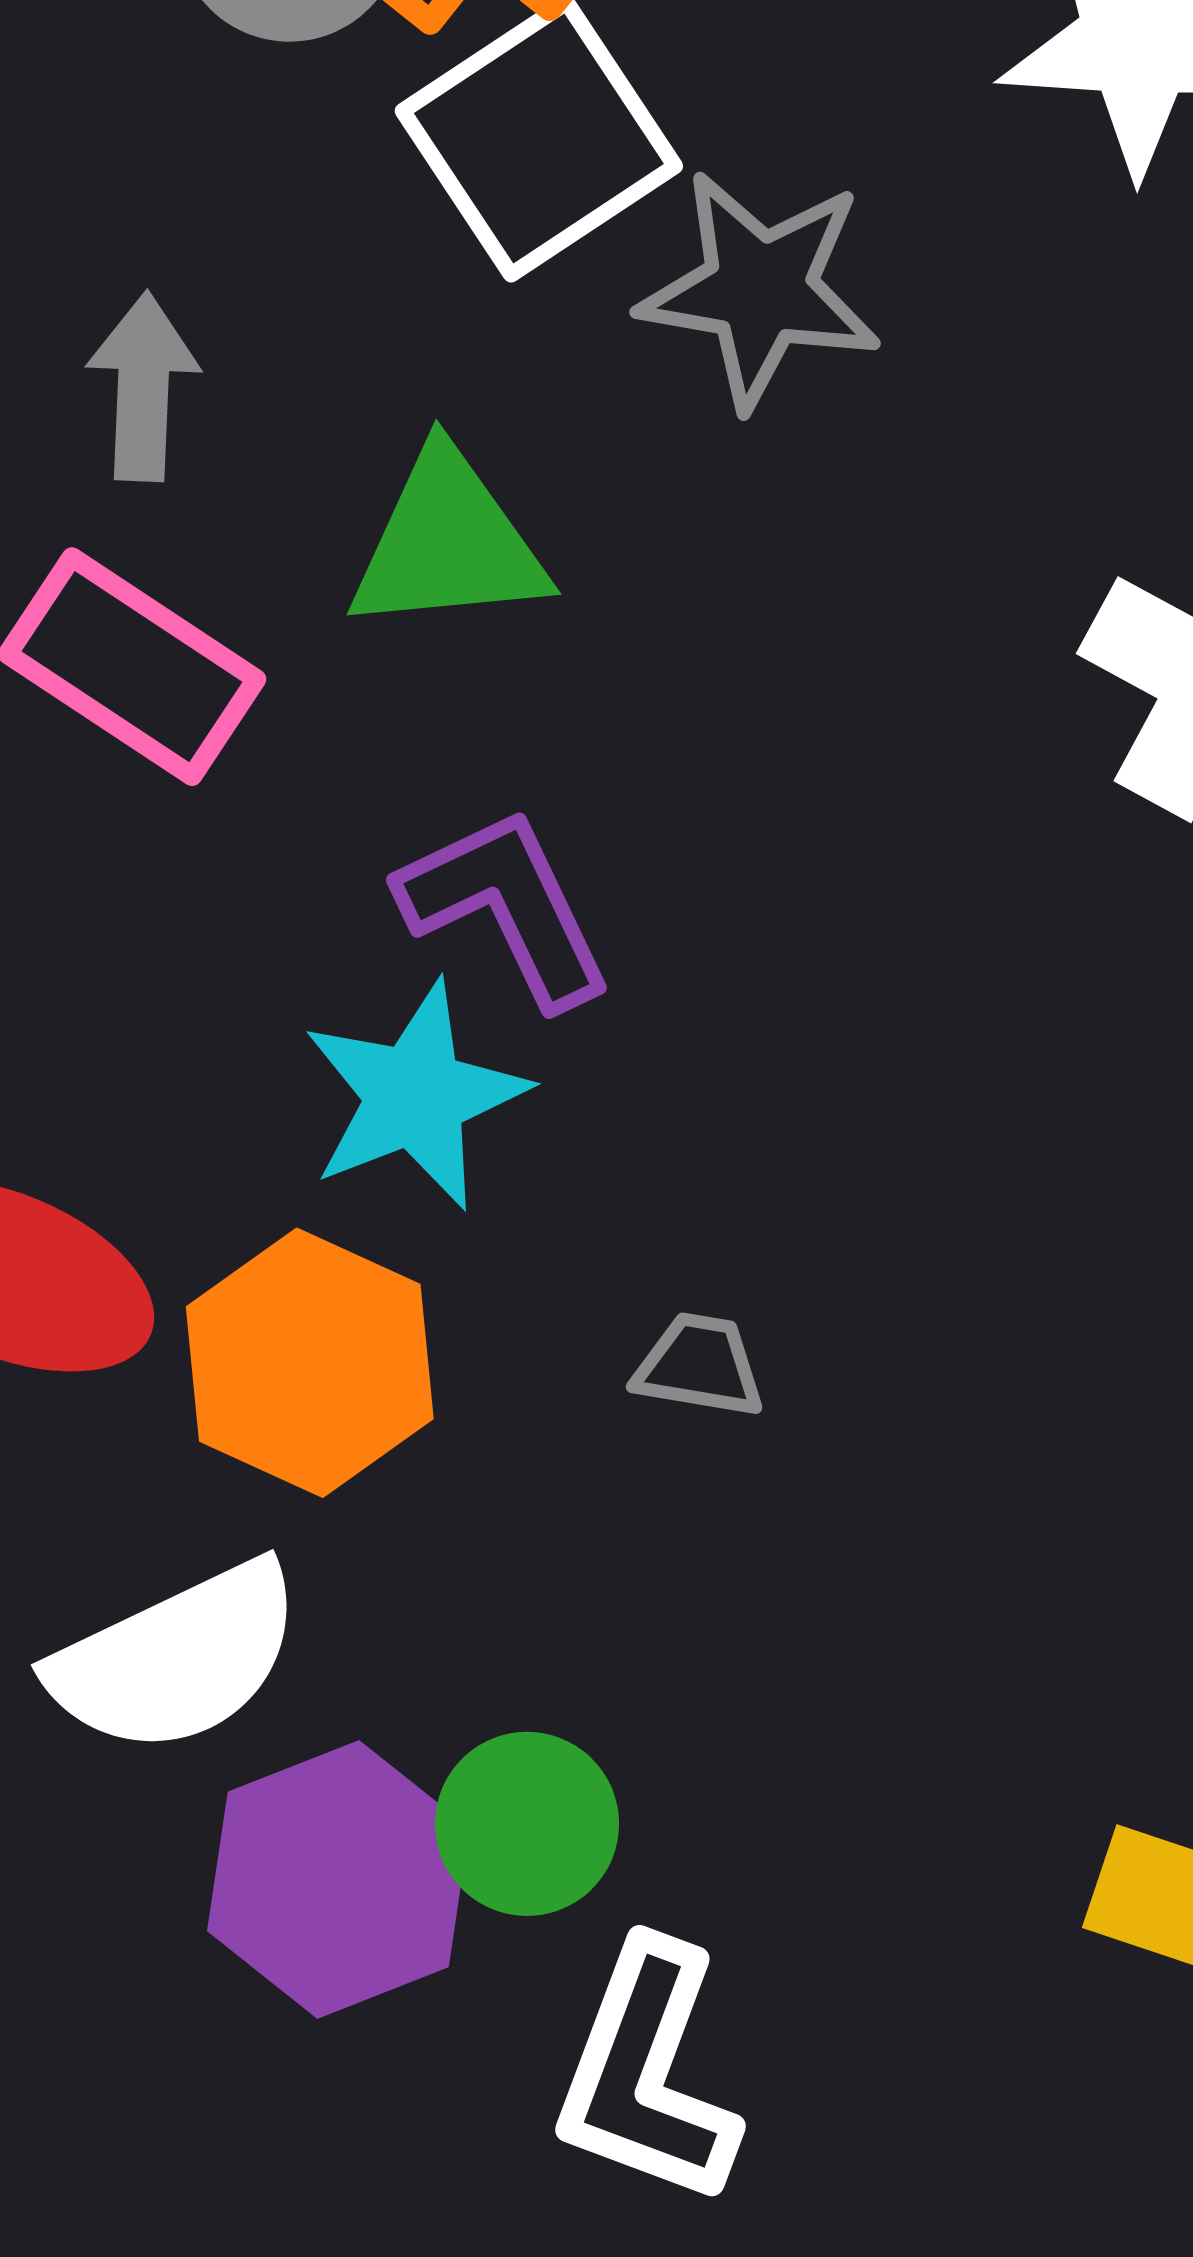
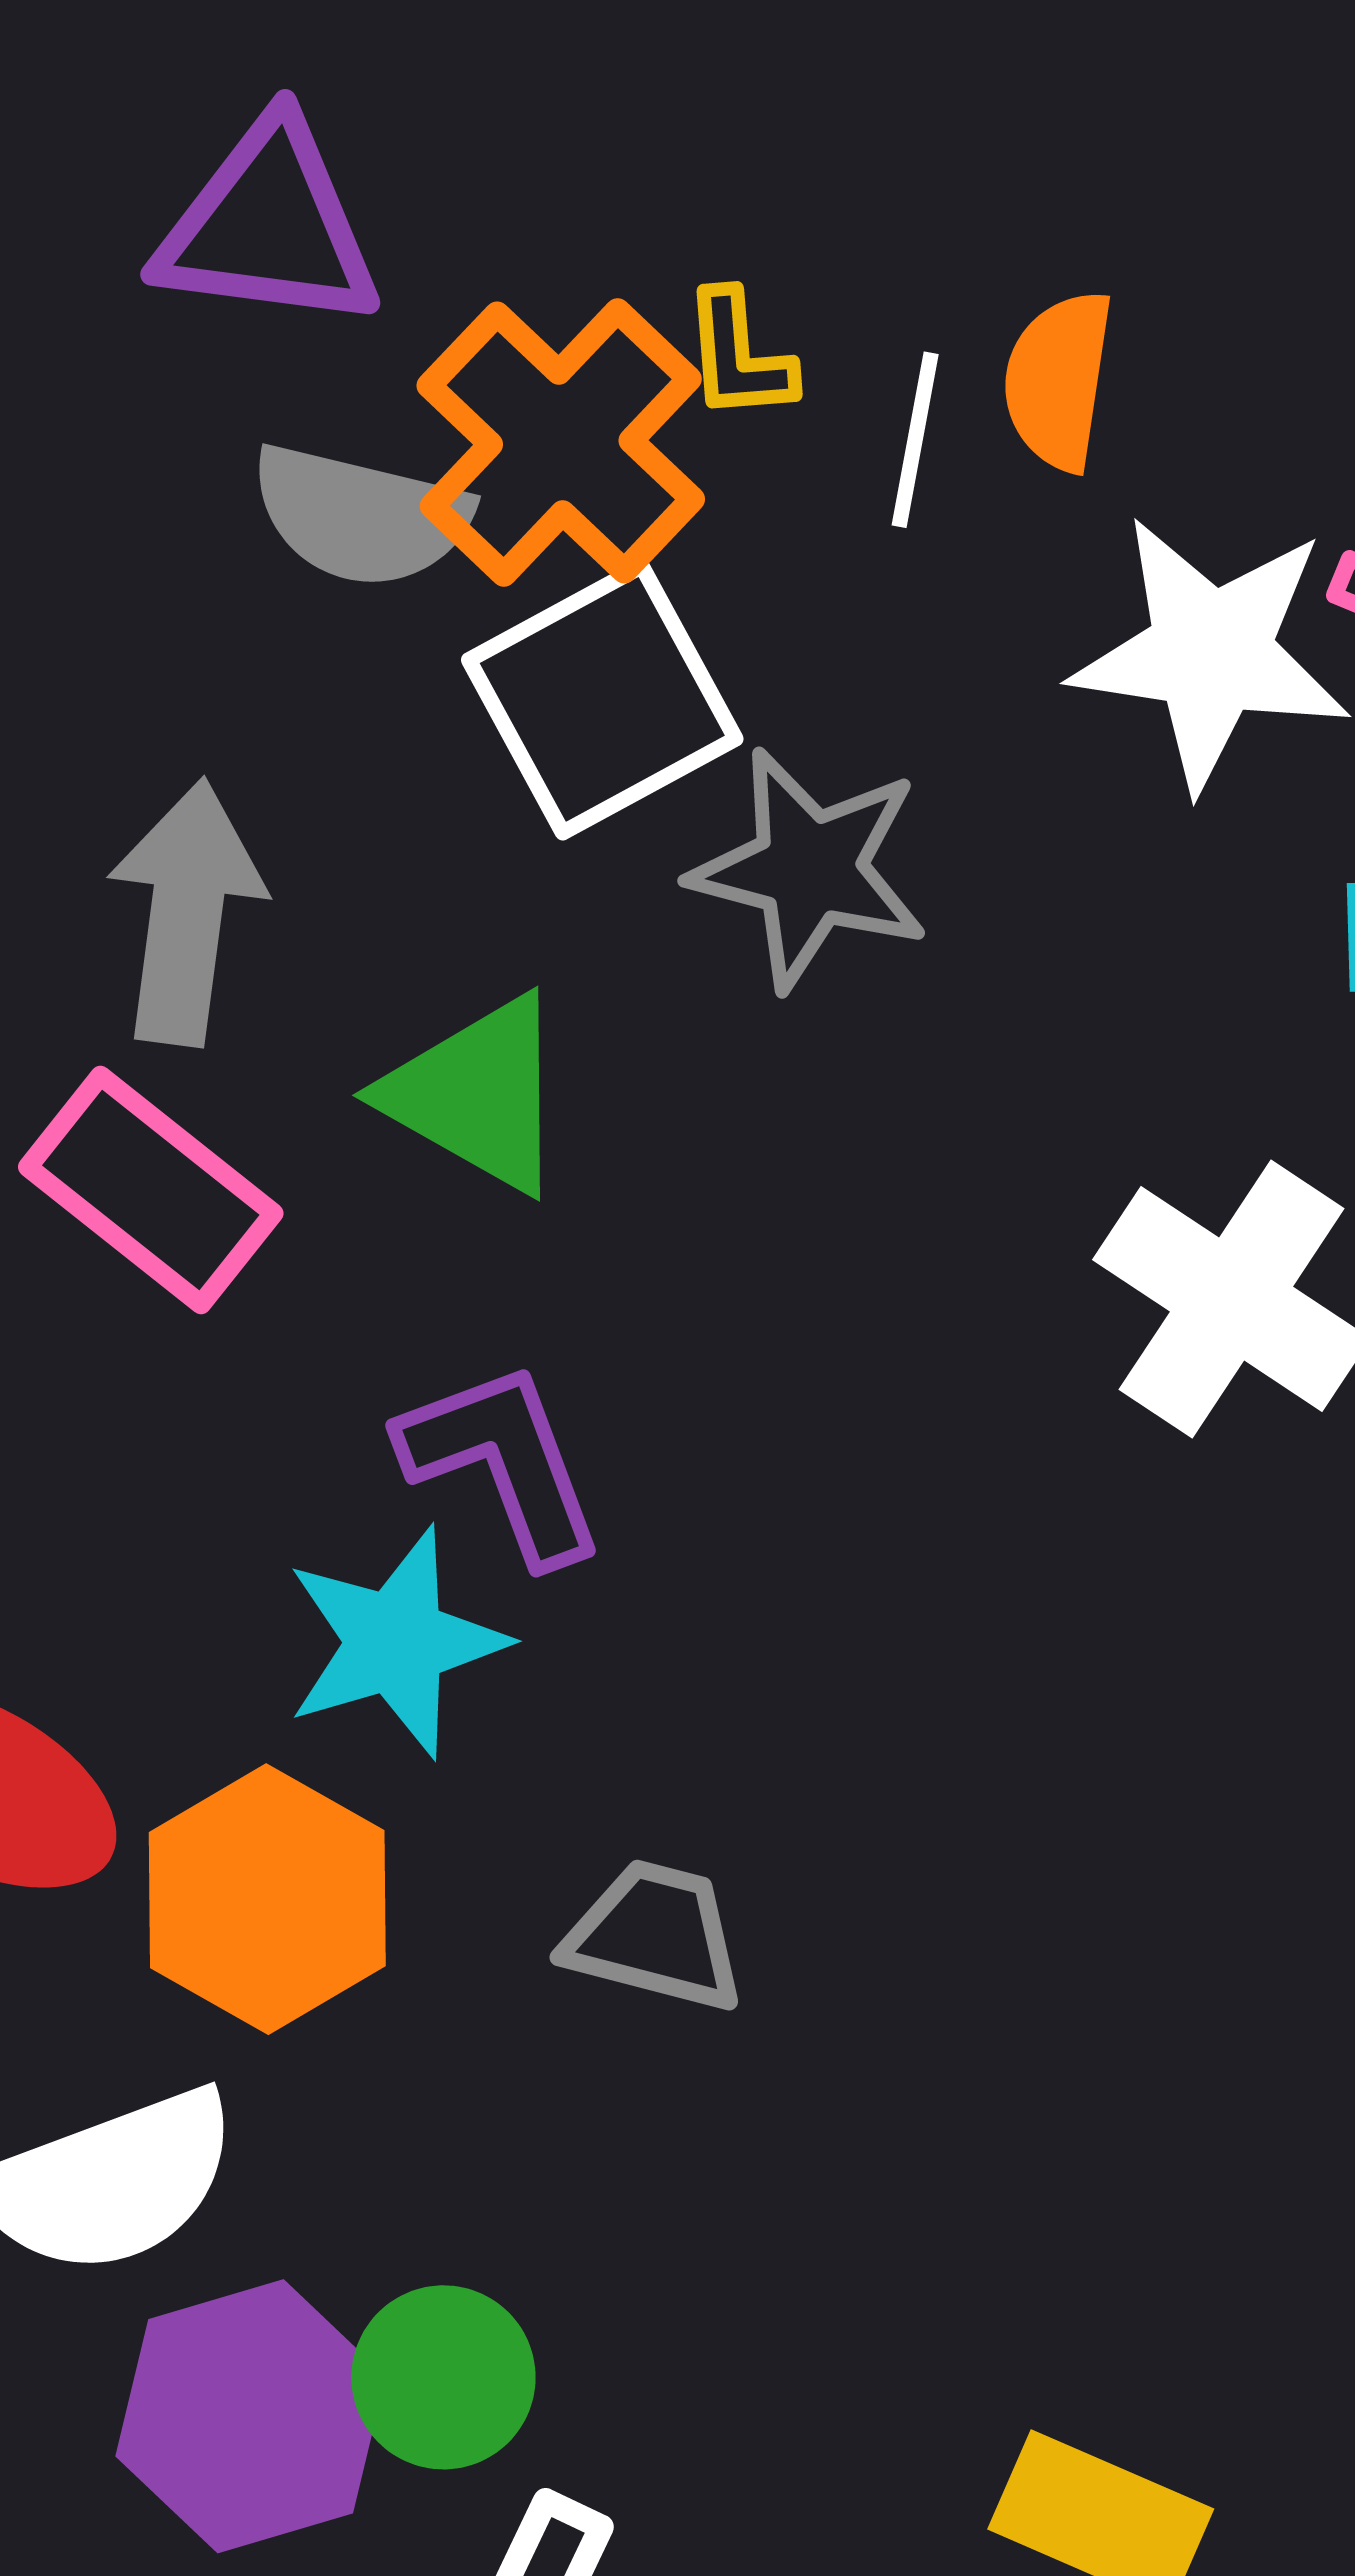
gray arrow: (143, 387) -> (186, 912), size x1.4
green triangle: (448, 543) -> (477, 1094), turned 30
gray trapezoid: (699, 1366) -> (655, 1936), size x1.4

